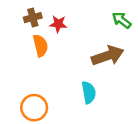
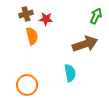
green arrow: (122, 20) -> (96, 16), turned 77

